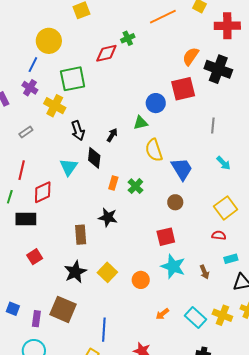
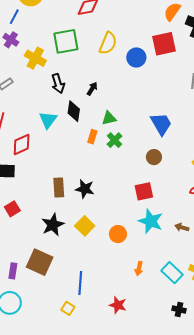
green square: (73, 79) -> (66, 41), moved
green triangle: (141, 123) -> (109, 118), moved
yellow semicircle: (154, 150) -> (108, 43), moved, turned -140
black star: (108, 217) -> (85, 189), moved
brown arrow: (204, 272) -> (182, 227), turned 128
orange arrow: (162, 314) -> (139, 268), turned -40

